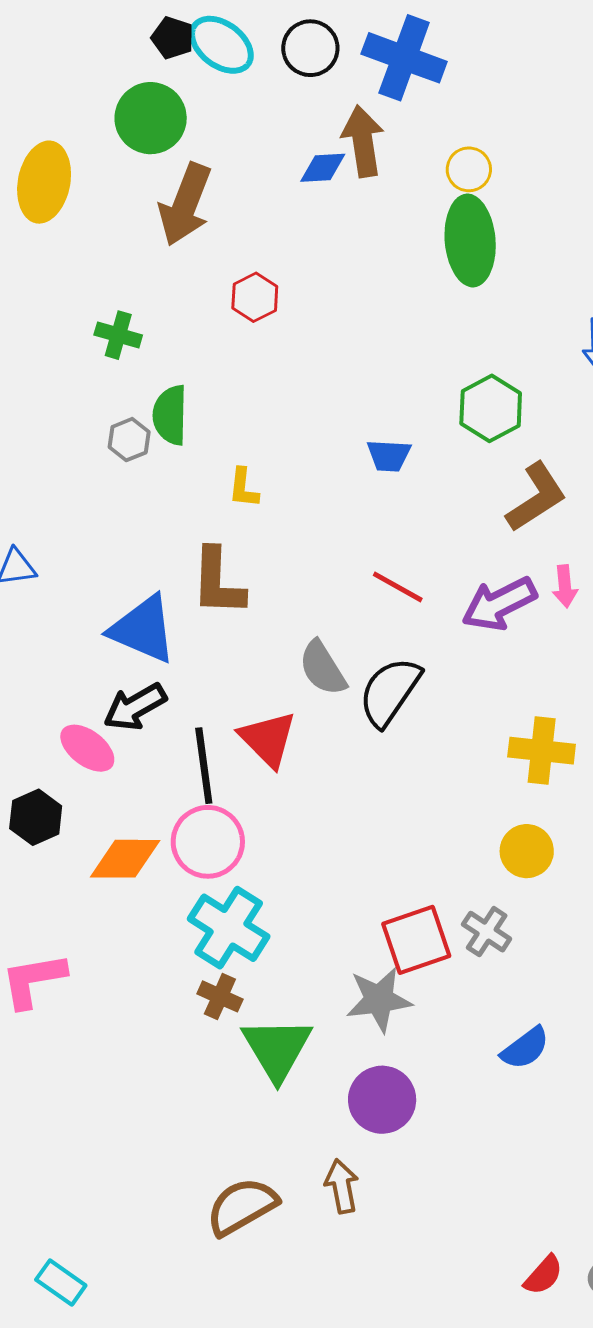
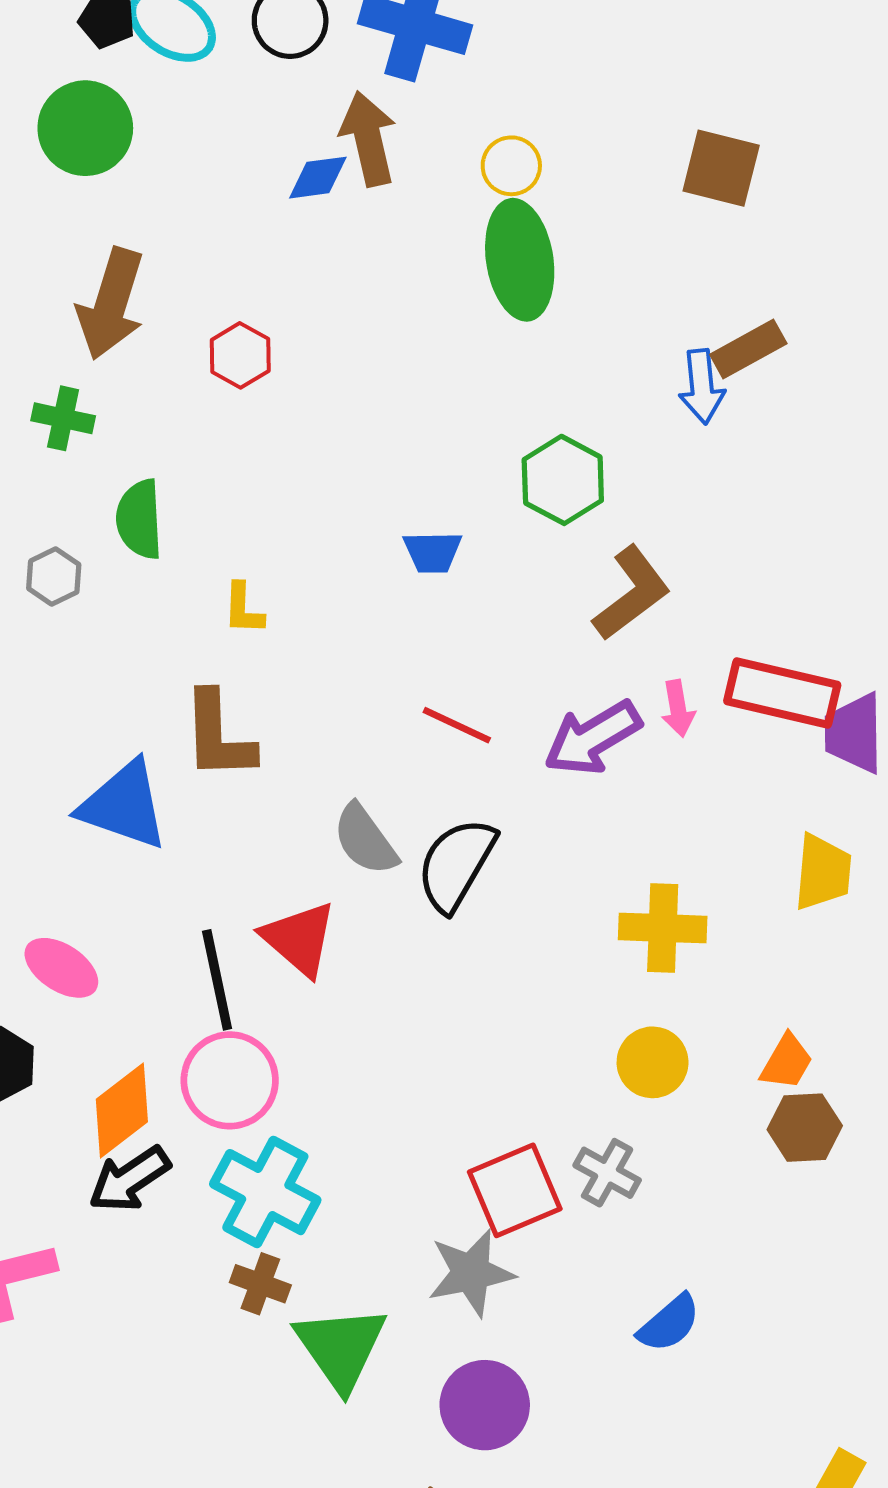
brown arrow: (185, 205) -> (111, 304), moved
gray hexagon: (129, 440) -> (54, 577), moved
black arrow: (135, 707) -> (129, 1179), moved
orange diamond: (125, 859) -> (122, 1111), turned -34

